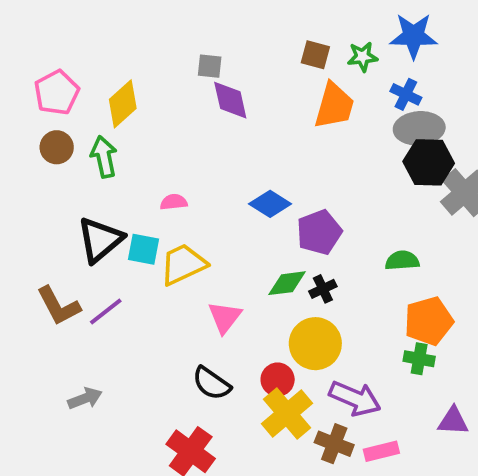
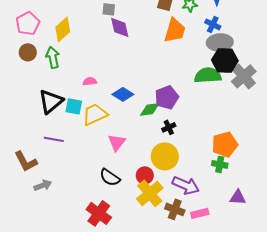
blue diamond: (270, 204) -> (123, 94), moved
green semicircle: (402, 261) -> (208, 75), moved, size x1.5
green diamond: (287, 283) -> (150, 109), moved
brown L-shape: (59, 306) -> (26, 161), moved
purple line: (106, 312) -> (54, 139), turned 48

